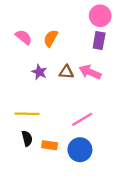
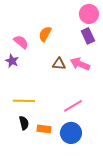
pink semicircle: (24, 37) -> (21, 42), moved
purple rectangle: (99, 41) -> (88, 36), turned -35
purple star: (39, 72) -> (12, 61), moved

